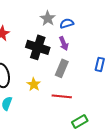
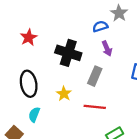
gray star: (48, 18) -> (119, 13), moved
purple arrow: (64, 43) -> (107, 48), moved

